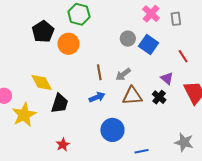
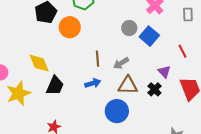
gray rectangle: (176, 19) -> (188, 15), moved
blue circle: (112, 130) -> (117, 111), moved

